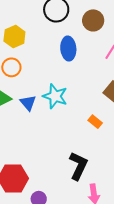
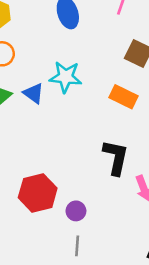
orange rectangle: (95, 122) -> (124, 97), size x1.5

